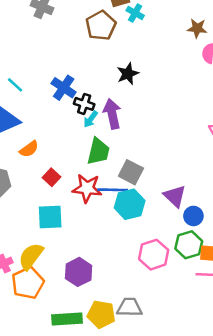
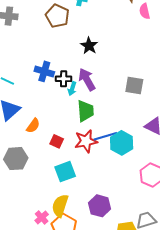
gray square: (131, 172) -> (134, 85), moved

